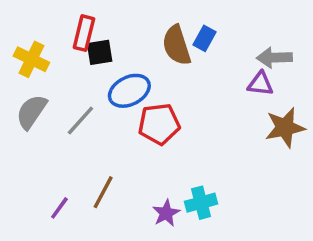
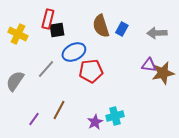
blue rectangle: (205, 38) -> (122, 29), moved
purple triangle: (260, 84) -> (149, 65), moved
gray semicircle: (31, 112) -> (15, 81), moved

